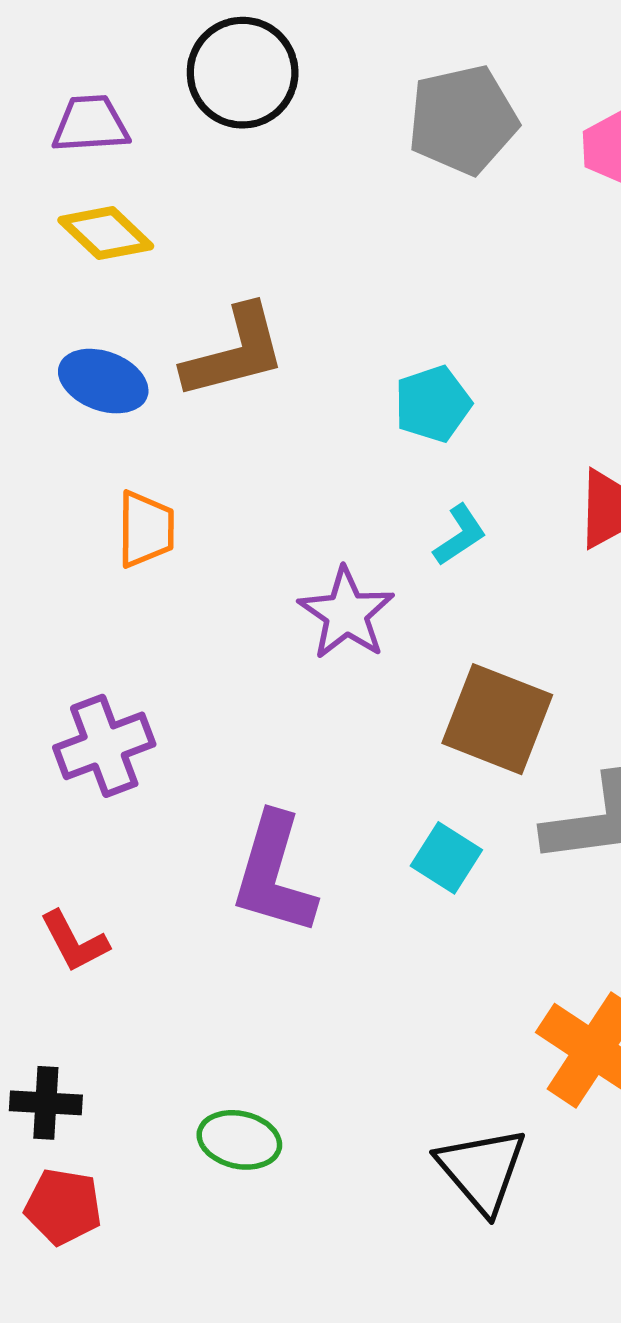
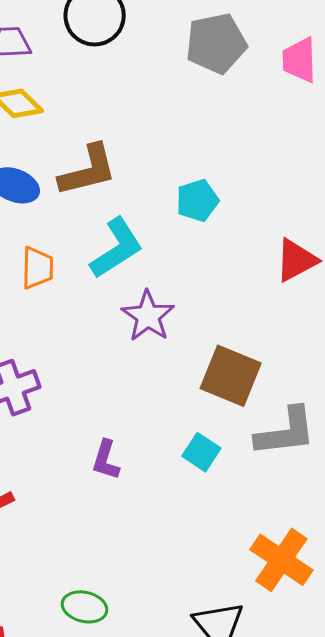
cyan L-shape: (460, 535) -> (117, 248), moved, size x1.8
purple L-shape: (274, 874) -> (106, 460), size x0.6

